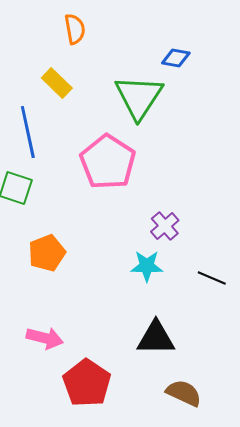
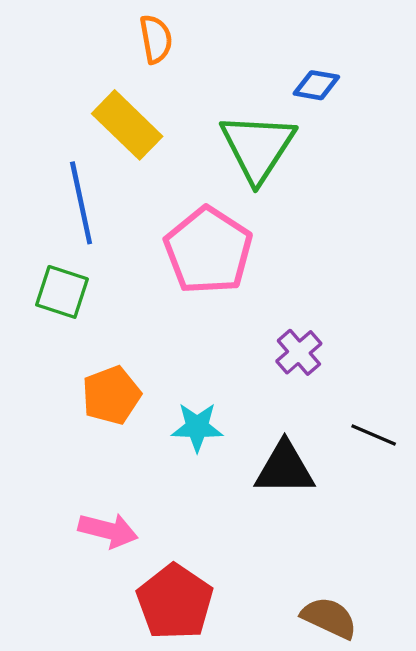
yellow rectangle: (57, 83) -> (127, 125), size x1.4
cyan star: (147, 266) -> (197, 427), moved
black triangle: (156, 338) -> (285, 468), moved

